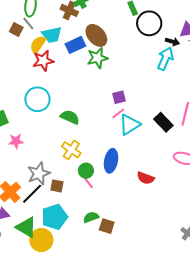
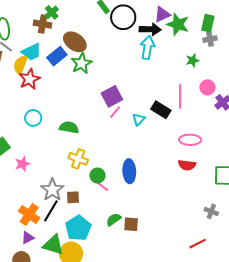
black arrow: (172, 42) -> (150, 29), size x1.5
purple square: (119, 97) -> (112, 96), size x1.5
cyan circle: (37, 99) -> (33, 118), size x0.7
cyan triangle: (130, 124) -> (139, 119), moved, size x0.6
blue ellipse: (111, 161) -> (129, 171), moved
red semicircle: (146, 178) -> (187, 165), moved

